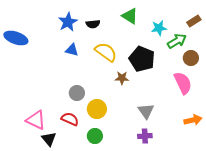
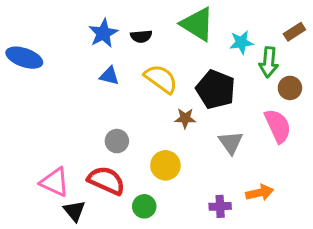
green triangle: (130, 16) -> (197, 24), size x1.4
green arrow: (177, 41) -> (269, 62), turned 126
yellow circle: (97, 109) -> (165, 165), moved
gray triangle: (146, 111) -> (231, 143), moved
red semicircle: (70, 119) -> (106, 181), size x1.4
orange arrow: (193, 120) -> (260, 193), moved

